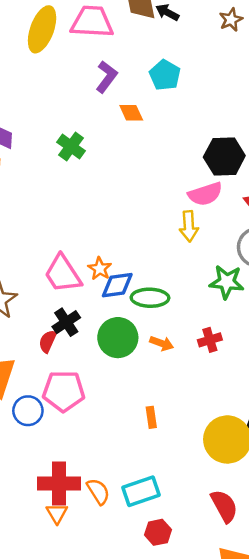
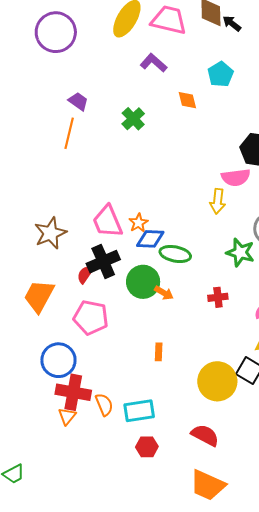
purple L-shape: (107, 77) -> (154, 63), moved, turned -96
black cross: (66, 322) -> (103, 262), size x1.4
orange arrow: (162, 343) -> (164, 293), moved
blue circle: (28, 411) -> (58, 360), moved, size x1.4
red semicircle: (224, 506) -> (205, 435), turned -44

